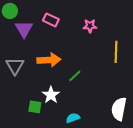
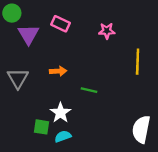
orange arrow: (49, 60) -> (58, 71), size x0.6
green line: (75, 76) -> (89, 90), turned 56
cyan semicircle: (73, 118) -> (63, 136), moved

